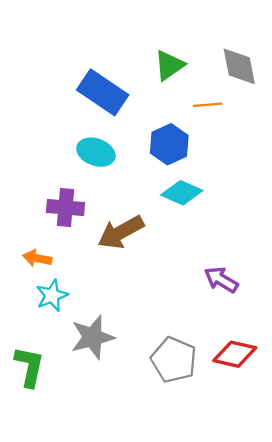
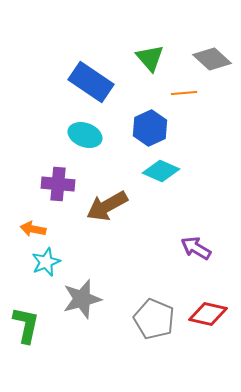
green triangle: (169, 65) -> (150, 58), turned -36
gray diamond: (239, 66) -> (212, 59), turned -36

